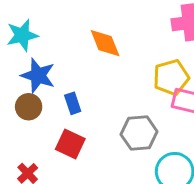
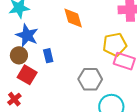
red square: (70, 144) -> (27, 75), moved

